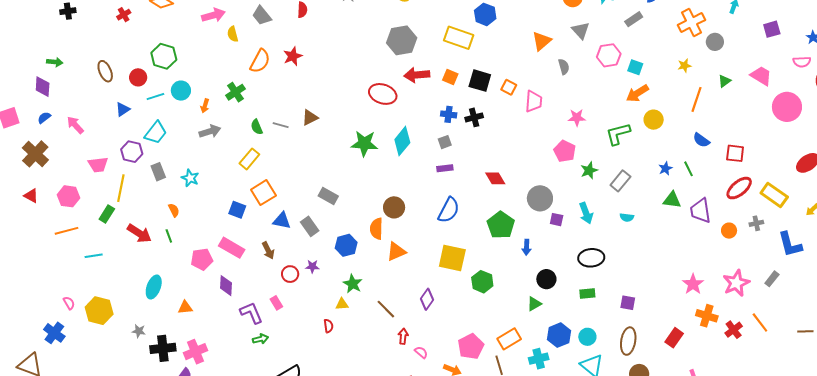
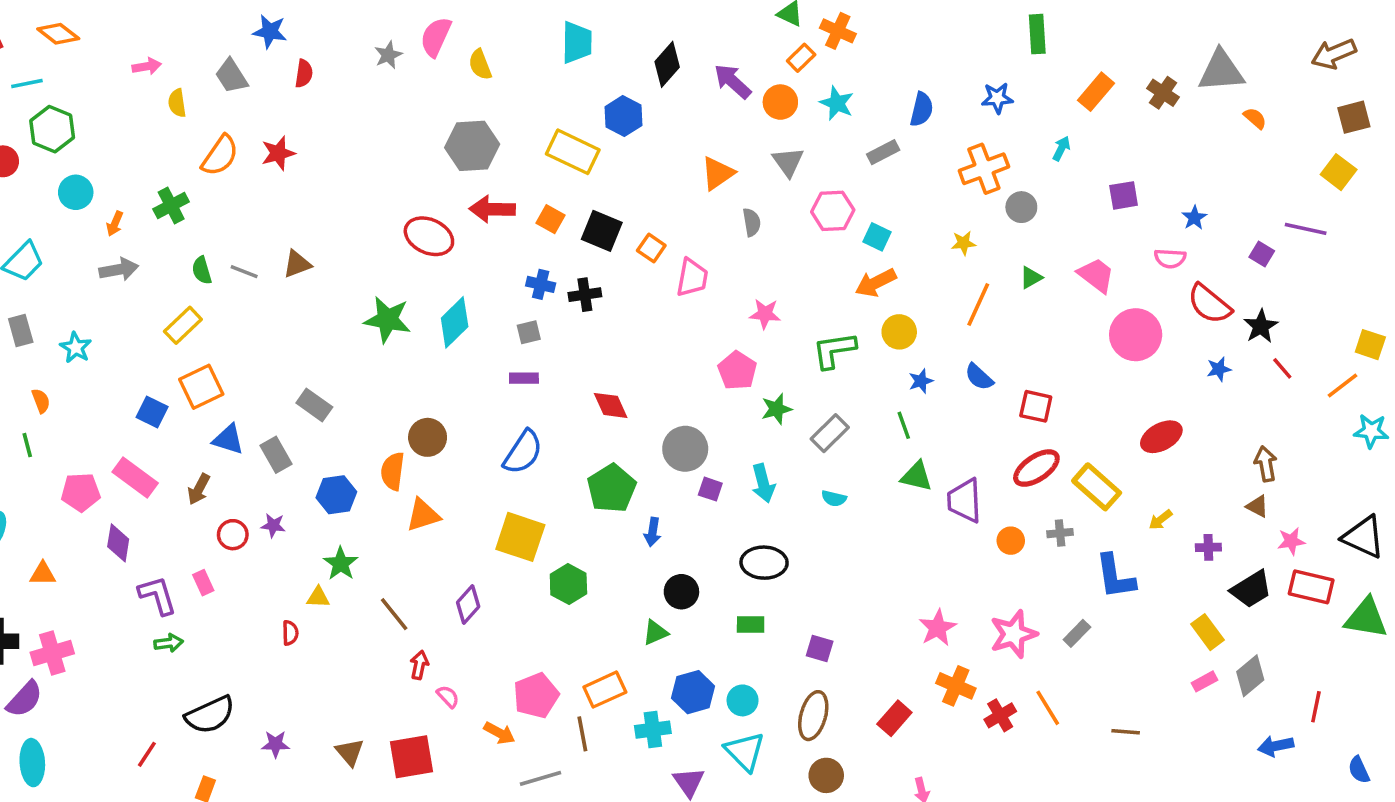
pink arrow: (213, 15) -> (147, 66), size x0.7
cyan line: (155, 97) -> (27, 83), moved
blue star: (665, 169) -> (921, 381), moved
green line: (689, 169) -> (904, 425), moved
brown arrow: (268, 250) -> (199, 489), turned 48

